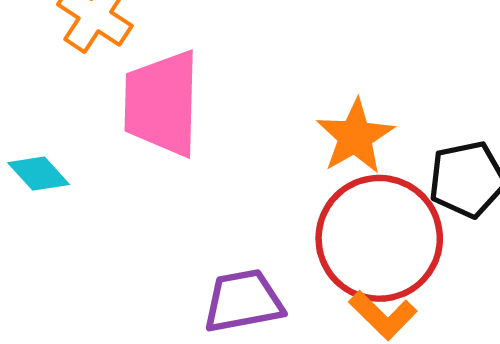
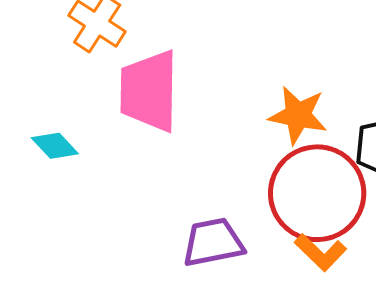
orange star: (355, 137) -> (298, 115), turned -30

